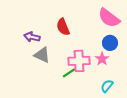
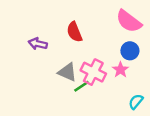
gray triangle: (42, 55) -> (67, 72), moved
pink cross: (79, 61) -> (93, 72), turned 30
cyan semicircle: (107, 86) -> (136, 102), moved

